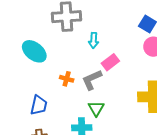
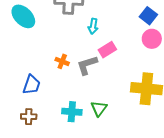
cyan ellipse: (34, 51) -> (23, 16), moved
green triangle: (96, 108) -> (99, 108), moved

